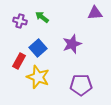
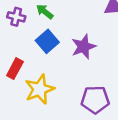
blue square: (38, 48) -> (47, 41), moved
yellow star: (38, 77) -> (40, 89), turned 30

